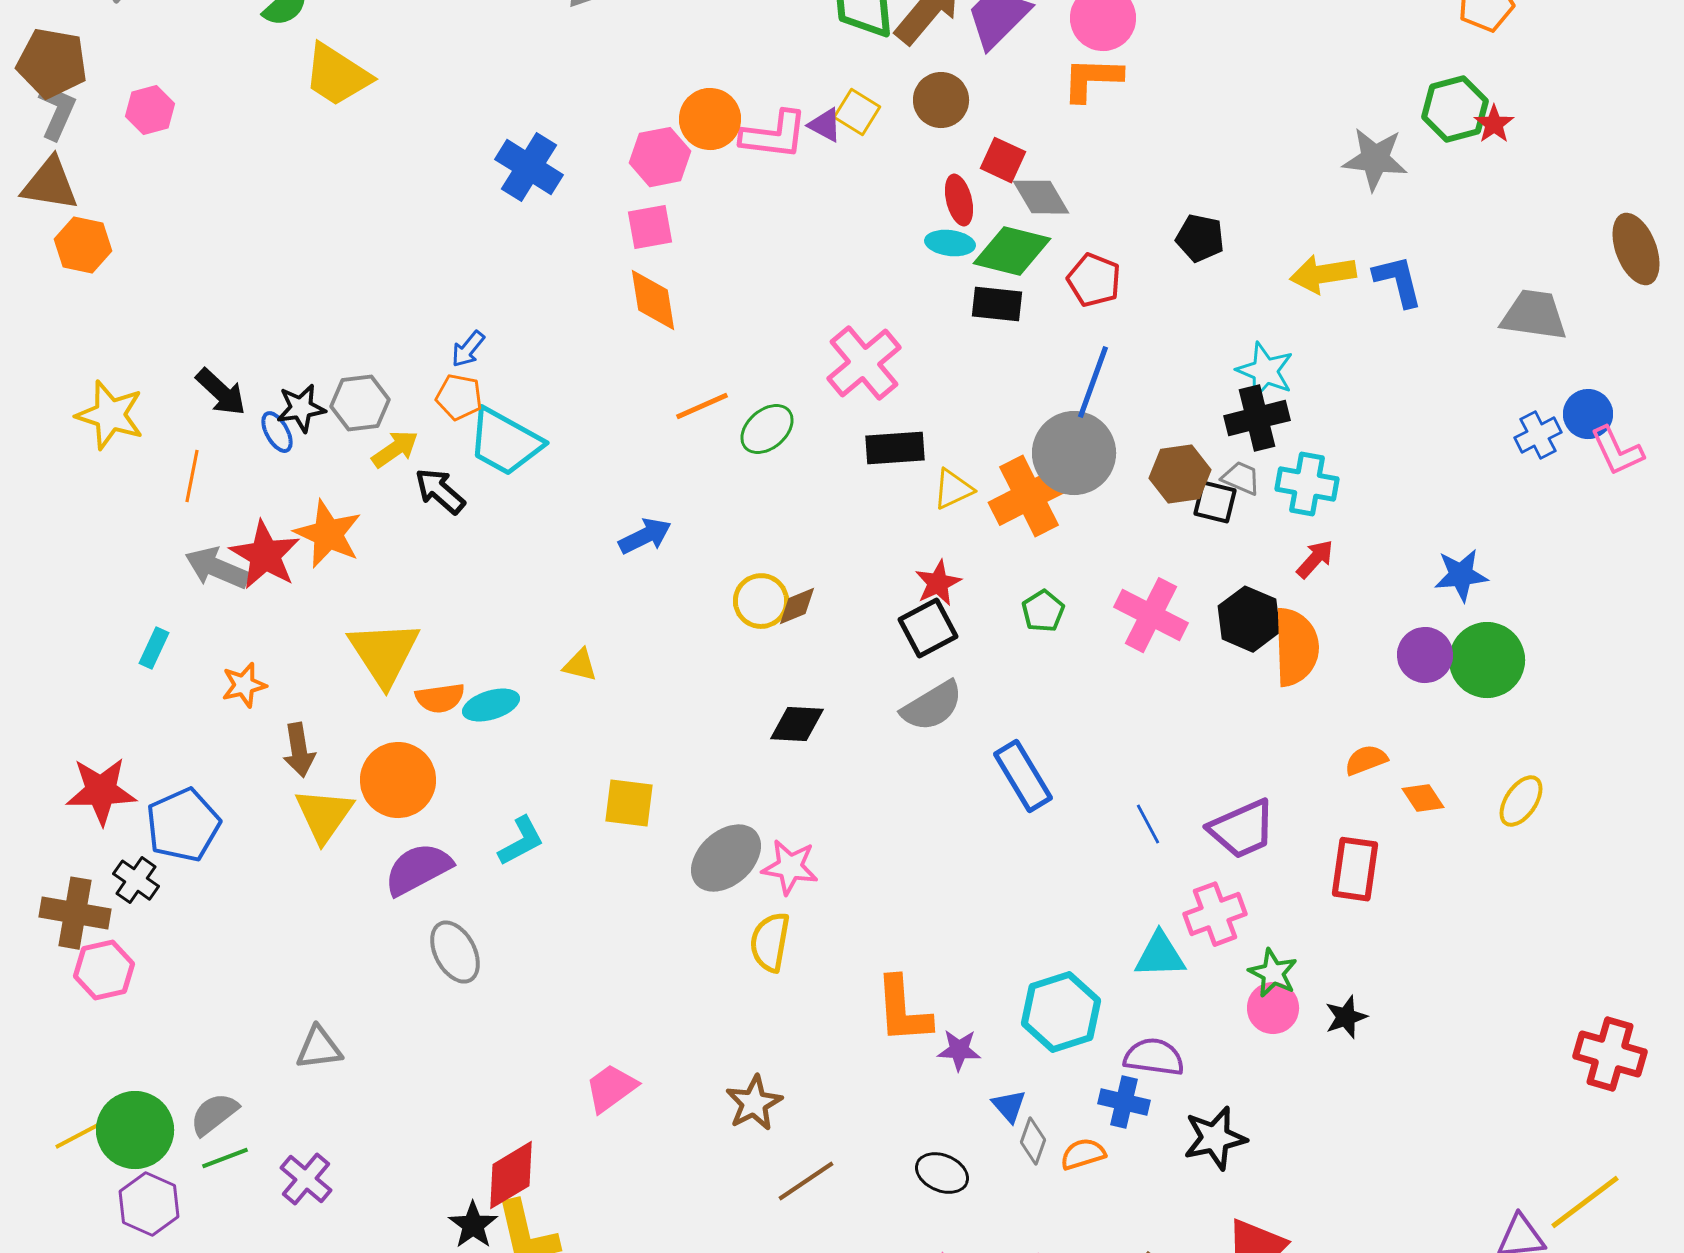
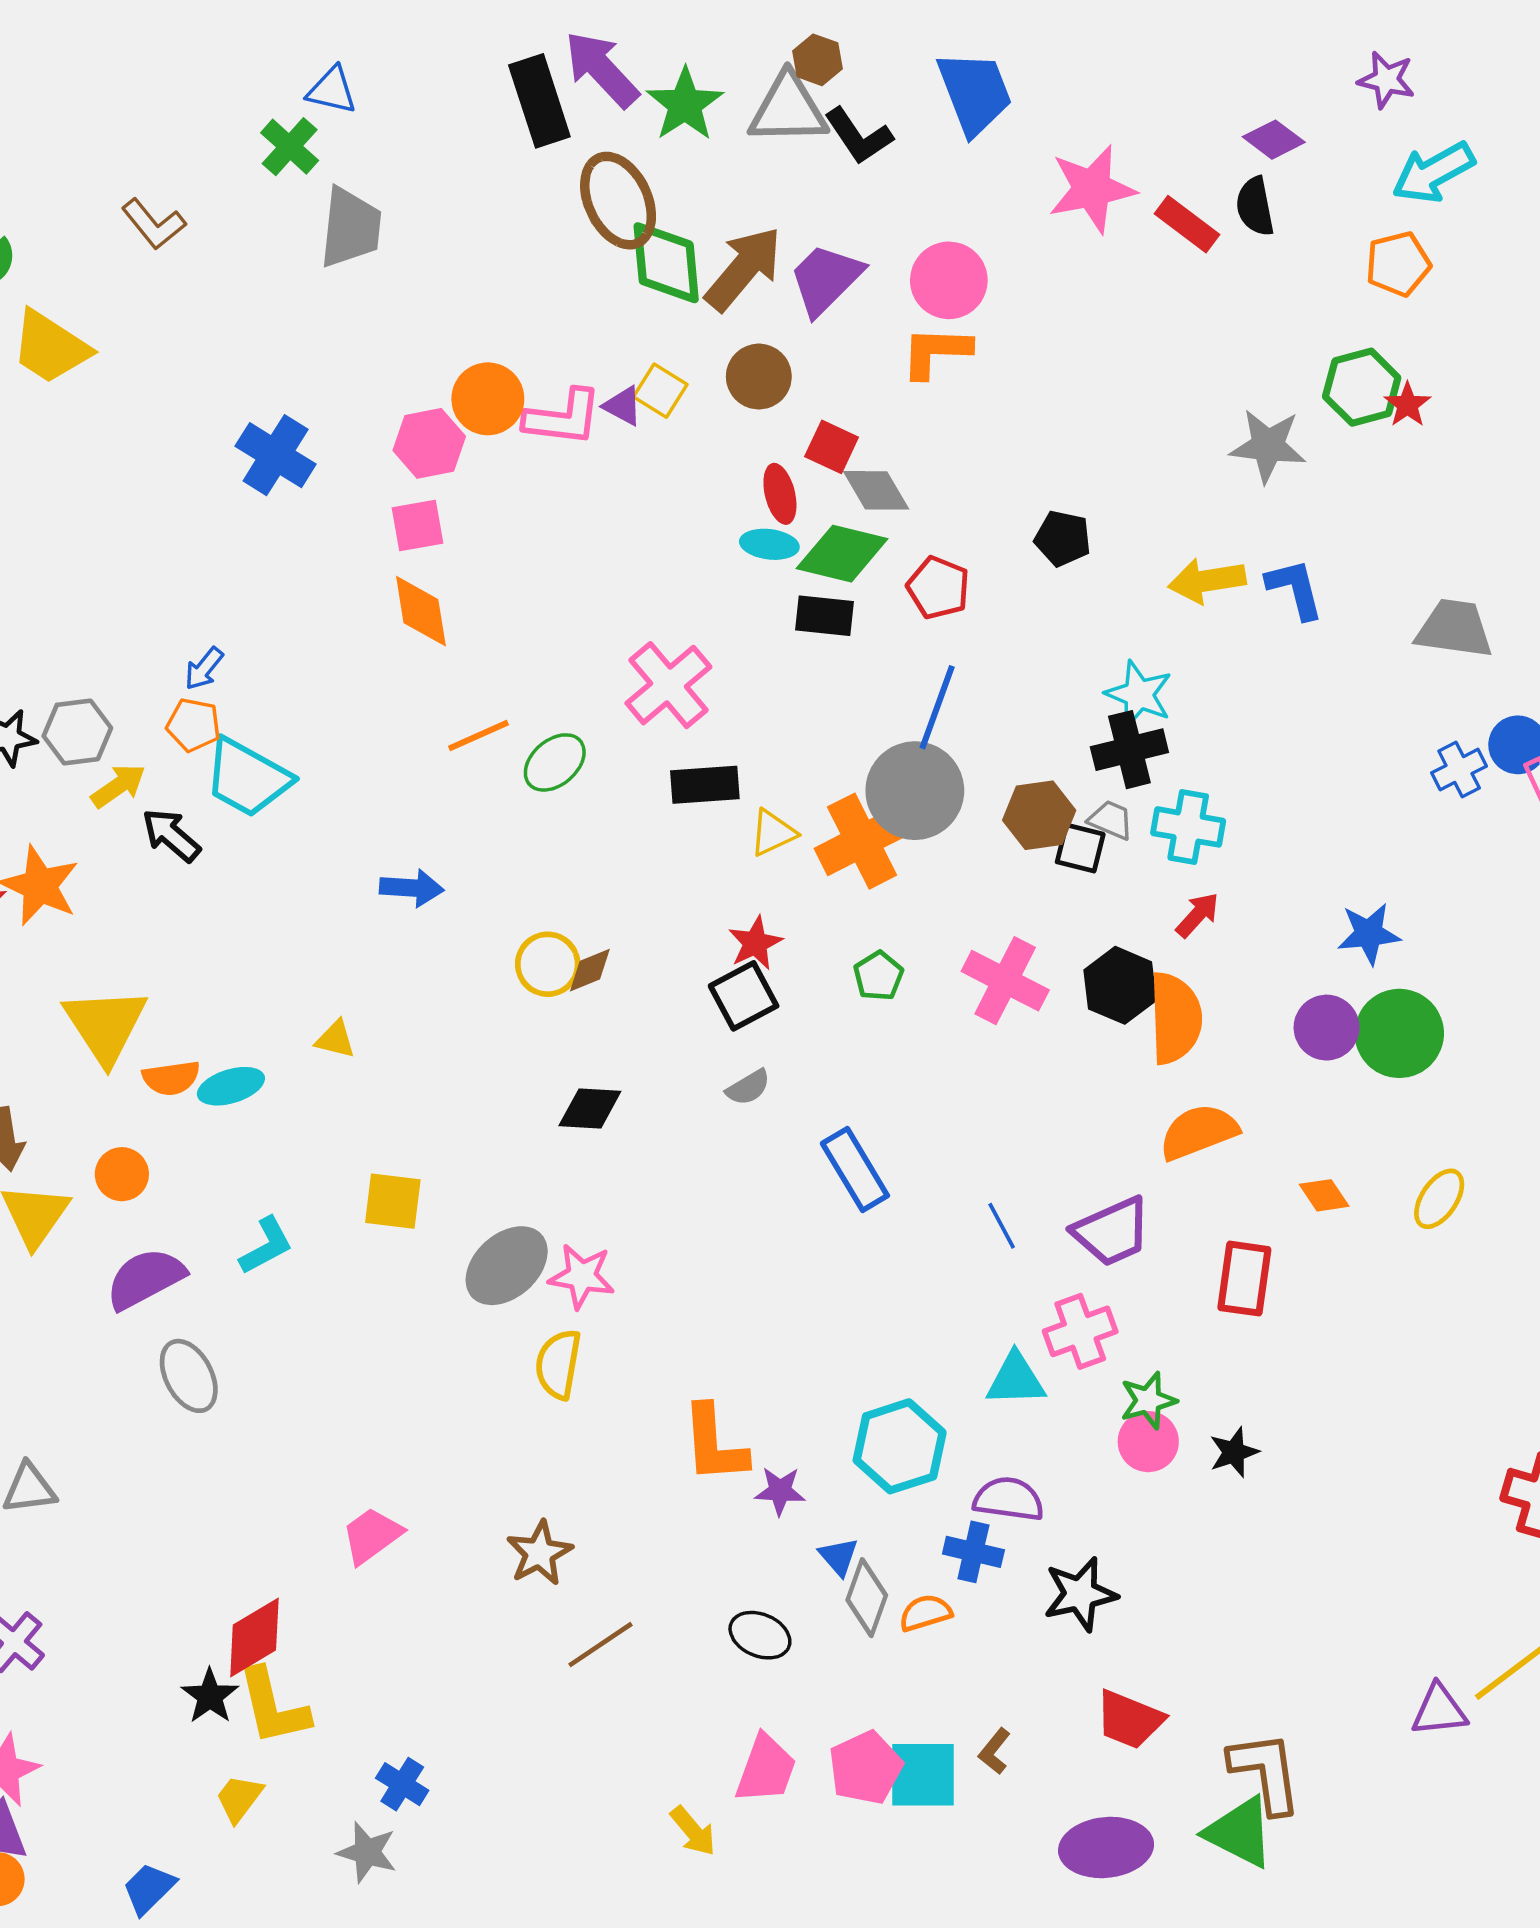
blue arrow: (645, 536) -> (412, 888), turned 30
gray semicircle: (932, 706) -> (748, 1087), size x0.6
orange semicircle: (1366, 760) -> (1199, 1132), moved, size x1.6
orange circle: (398, 780) -> (122, 1174), size x0.6
green star: (1273, 973) -> (1148, 1401), turned 30
gray diamond: (1033, 1141) -> (867, 1598), size x1.4

